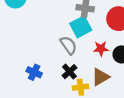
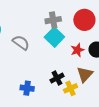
gray semicircle: (68, 45) -> (21, 43), moved
black cross: (70, 72) -> (57, 78), turned 32

